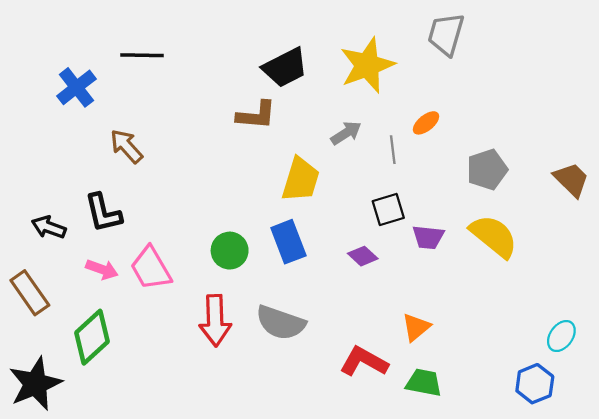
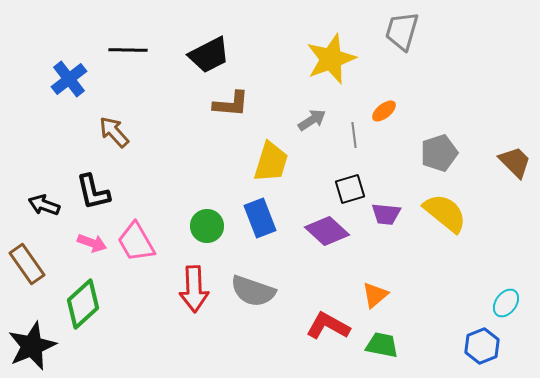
black trapezoid: (285, 67) -> (209, 55), moved
purple diamond: (363, 256) -> (327, 231), size x1.6

